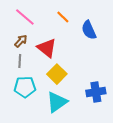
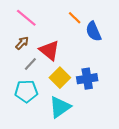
orange line: (63, 17) -> (75, 18), moved
gray line: (20, 61) -> (30, 64), moved, turned 40
blue cross: (96, 92) -> (87, 79), moved

